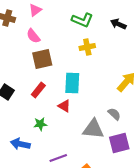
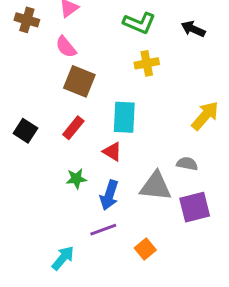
brown square: (42, 59) -> (79, 81), turned 35
gray semicircle: (114, 114) -> (187, 164), turned -32
blue arrow: (20, 144) -> (109, 195), moved, turned -84

